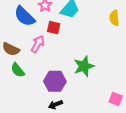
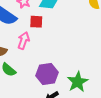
green star: (84, 66) -> (78, 82), moved

